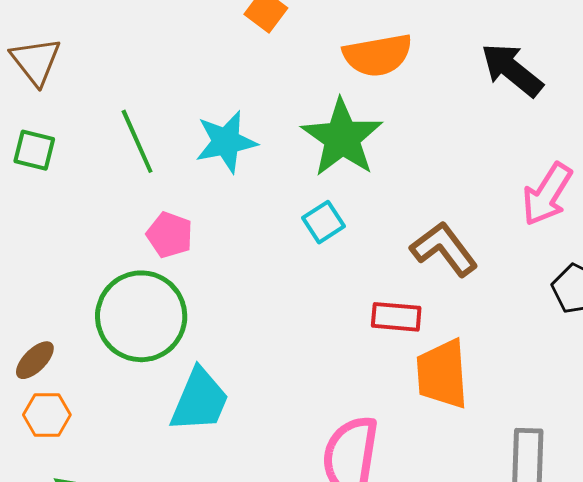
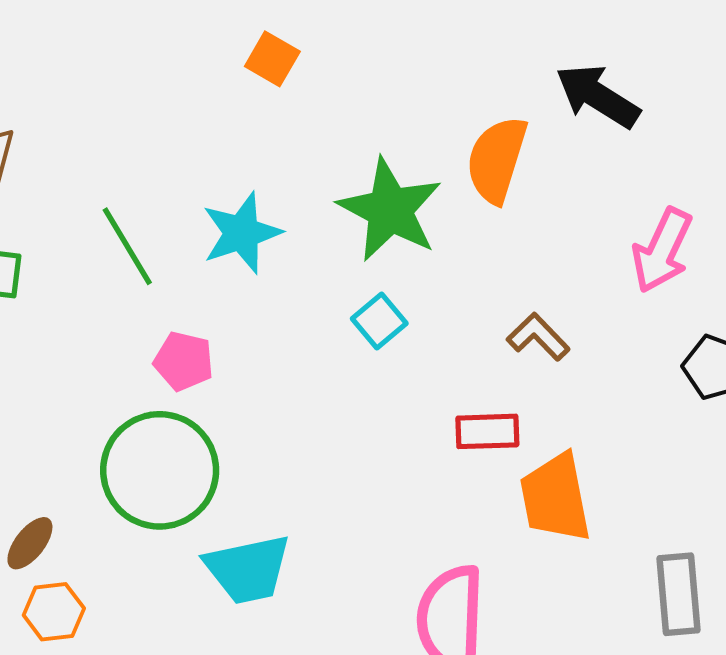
orange semicircle: (378, 55) -> (497, 160), moved, turned 124
brown L-shape: (444, 249) -> (538, 337), size x0.7
cyan trapezoid: (200, 400) -> (248, 569), turned 62

